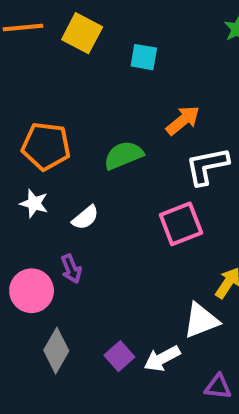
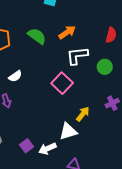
green semicircle: (123, 155) -> (37, 36), moved, turned 54
pink square: (181, 224) -> (62, 83), turned -30

